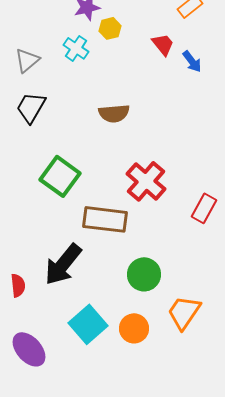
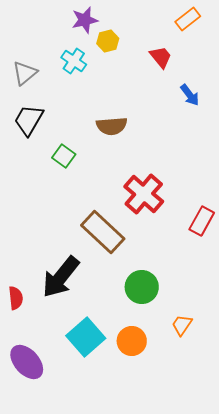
blue arrow: (192, 61) -> (190, 95), moved
green square: (60, 176) -> (64, 156), moved, size x0.6
brown rectangle: (105, 219) -> (103, 232), turned 36
orange trapezoid: (184, 312) -> (182, 325), size x0.6

